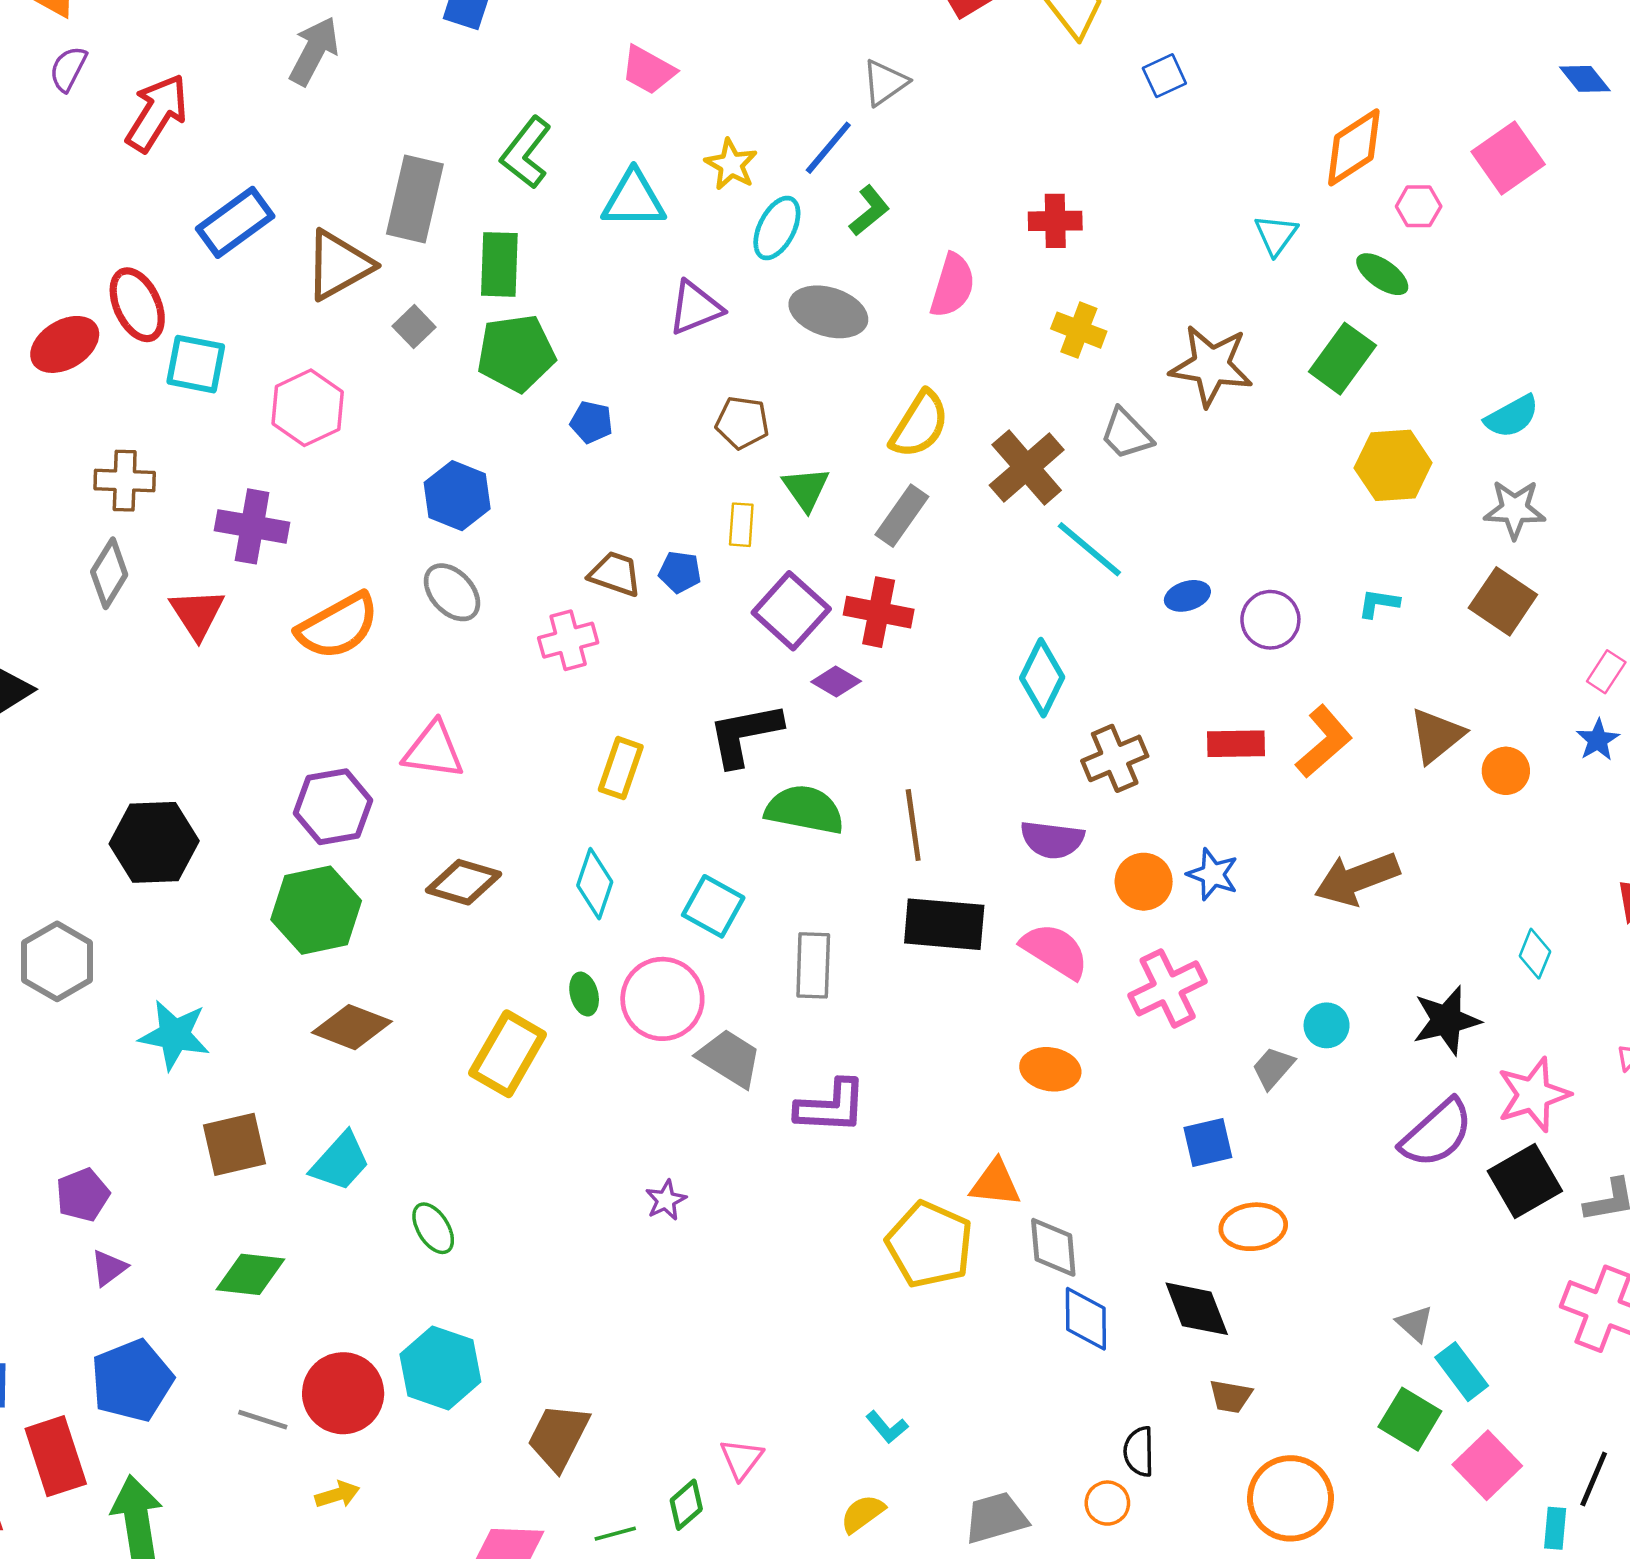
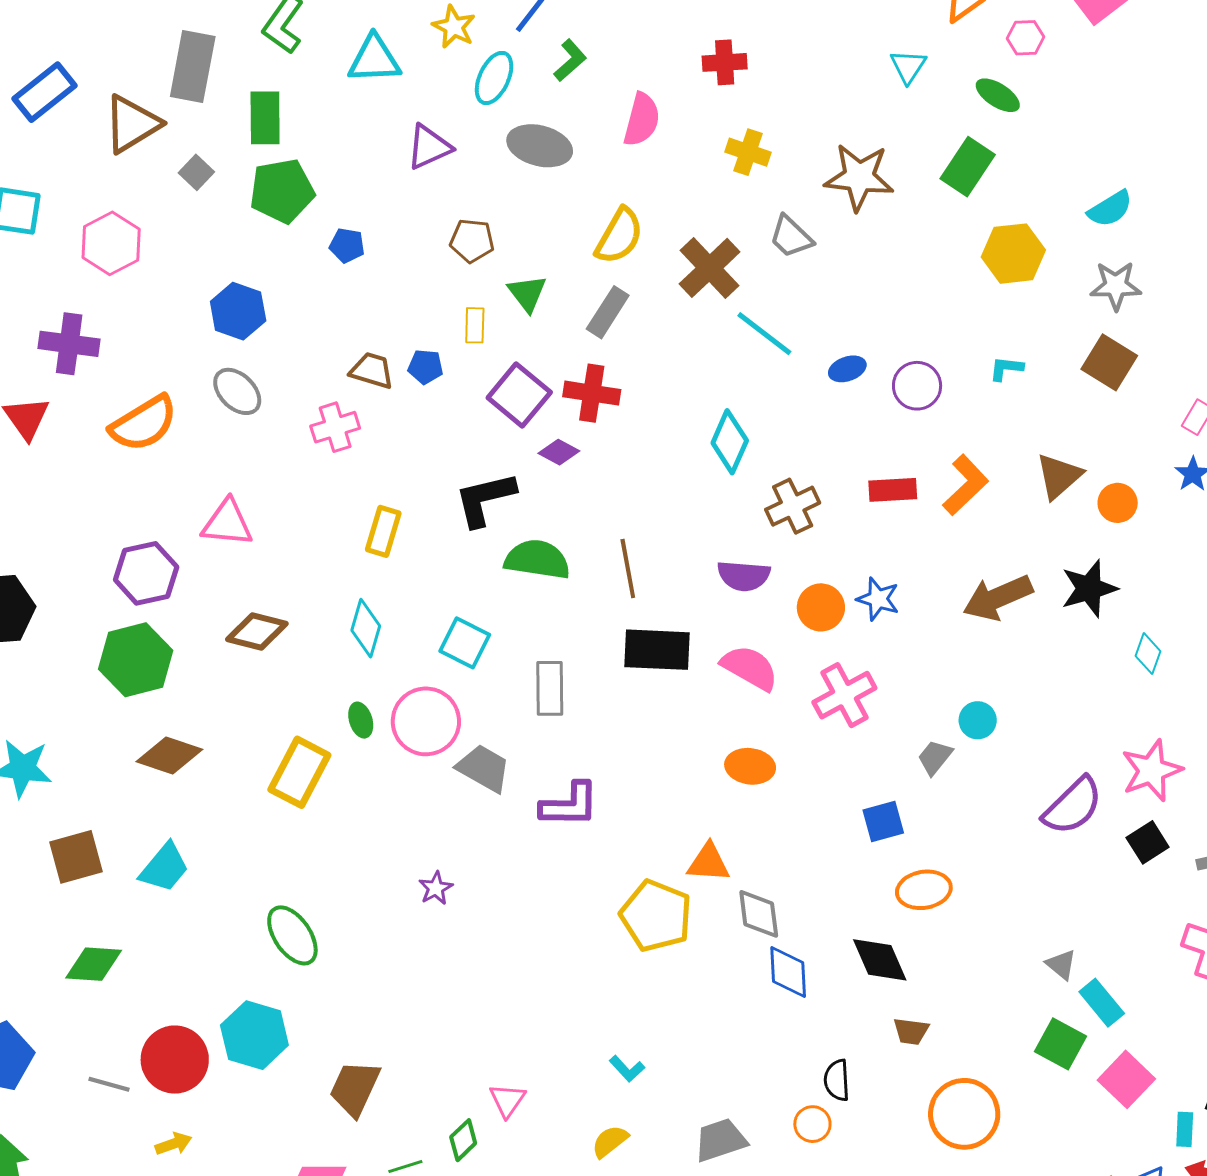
black star: (1446, 1020) -> (1089, 589), moved
black square: (1525, 1181) -> (1148, 842), size x0.7
green ellipse: (433, 1228) -> (292, 935), moved, size x1.4

